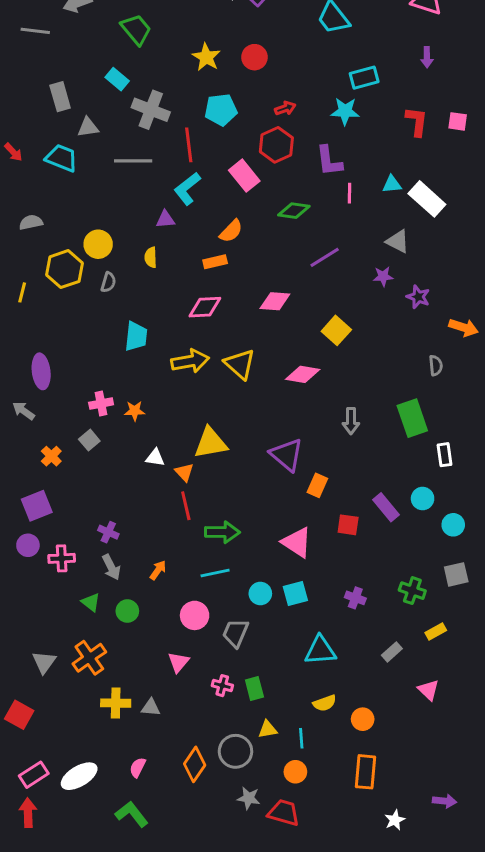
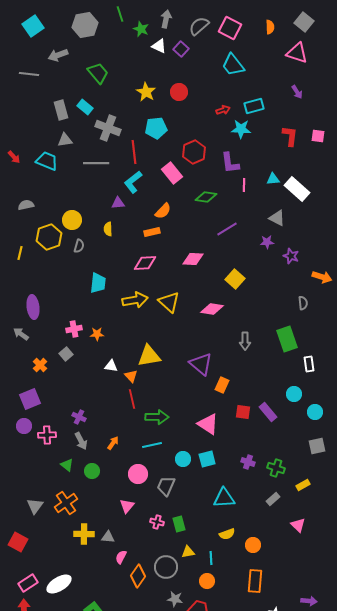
purple arrow: (427, 57) -> (297, 92), turned -32
gray rectangle: (60, 97) -> (61, 110), moved
red arrow: (285, 108) -> (223, 110), moved
purple rectangle: (386, 507) -> (268, 412), moved
green cross: (412, 591) -> (276, 468), moved
pink semicircle: (138, 767) -> (121, 557), moved

